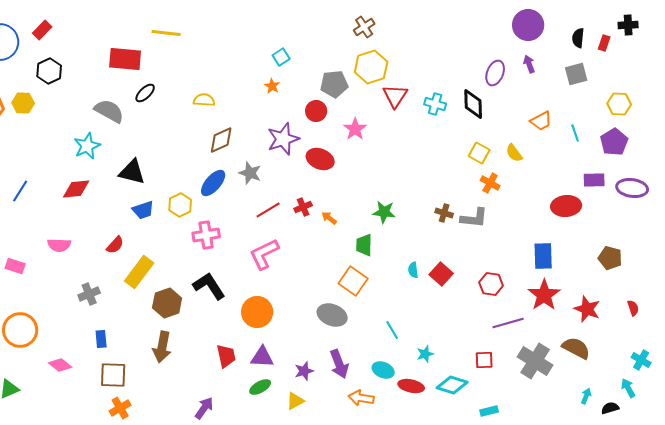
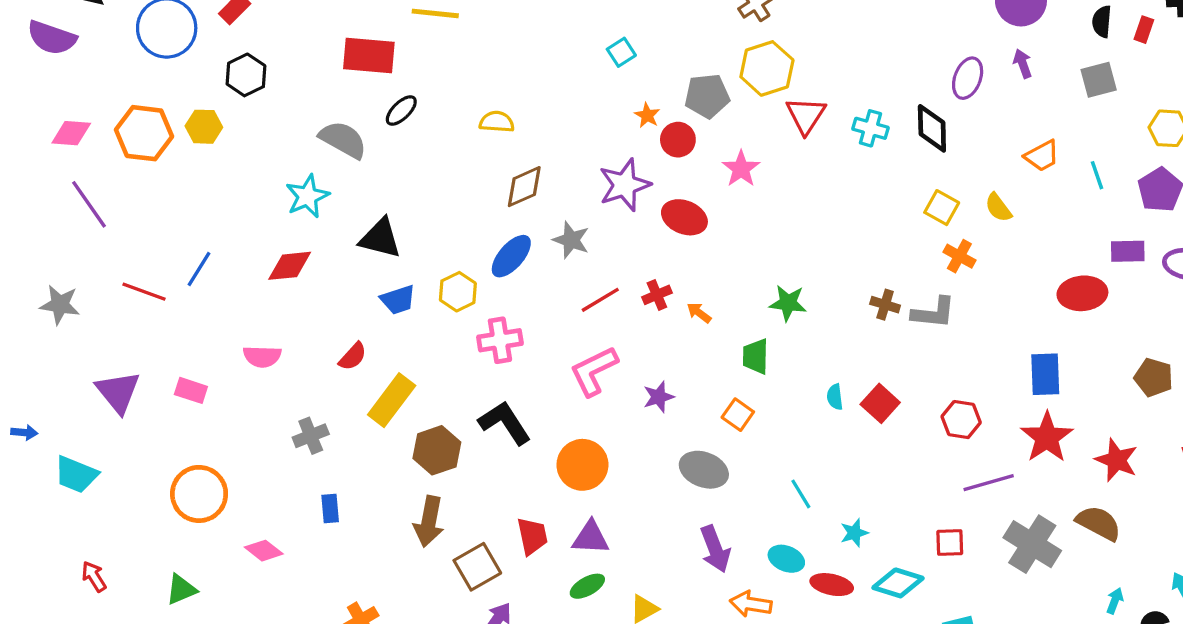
orange star: (272, 86) -> (647, 115), moved
orange square: (353, 281) -> (738, 415), size x0.7
purple star: (304, 371) -> (659, 397), moved
brown square: (113, 375) -> (477, 567), moved, turned -32

